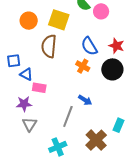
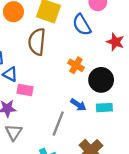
blue semicircle: (89, 46) -> (82, 25), moved
black circle: (112, 69) -> (101, 80), moved
cyan rectangle: (118, 125) -> (104, 108), moved, turned 64

